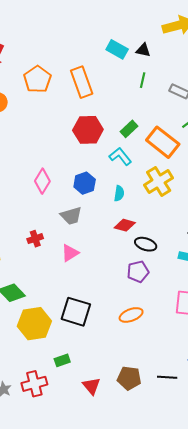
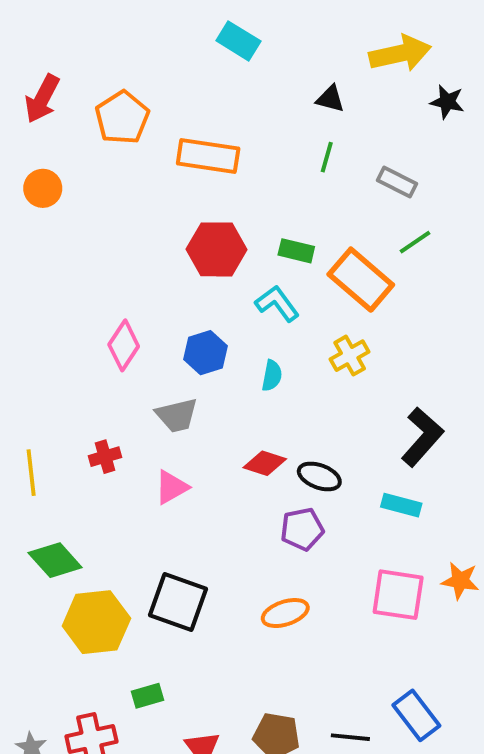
cyan rectangle: (117, 49) -> (238, 41), moved
orange pentagon: (37, 79) -> (122, 118), moved
orange rectangle: (82, 82) -> (208, 156), turned -64
green rectangle: (129, 129) -> (296, 251), turned 54
yellow cross: (159, 181) -> (350, 356), size x0.7
red diamond: (125, 225) -> (265, 463), moved

